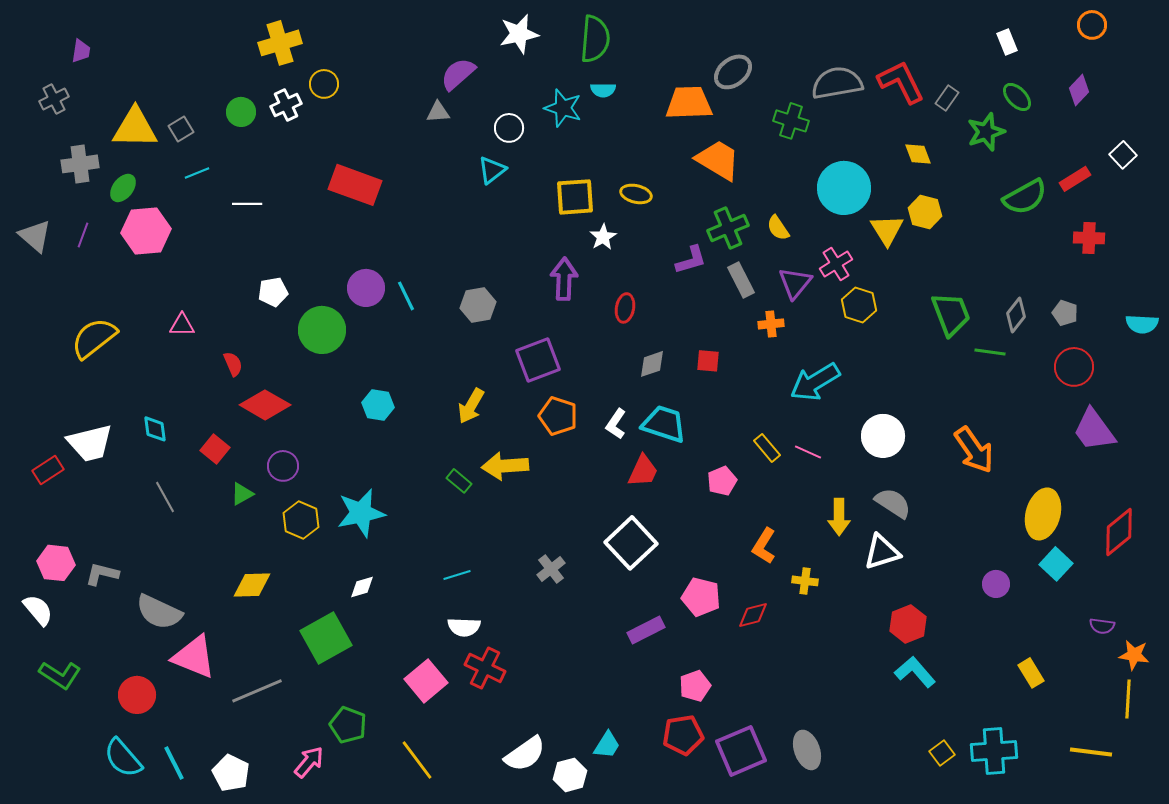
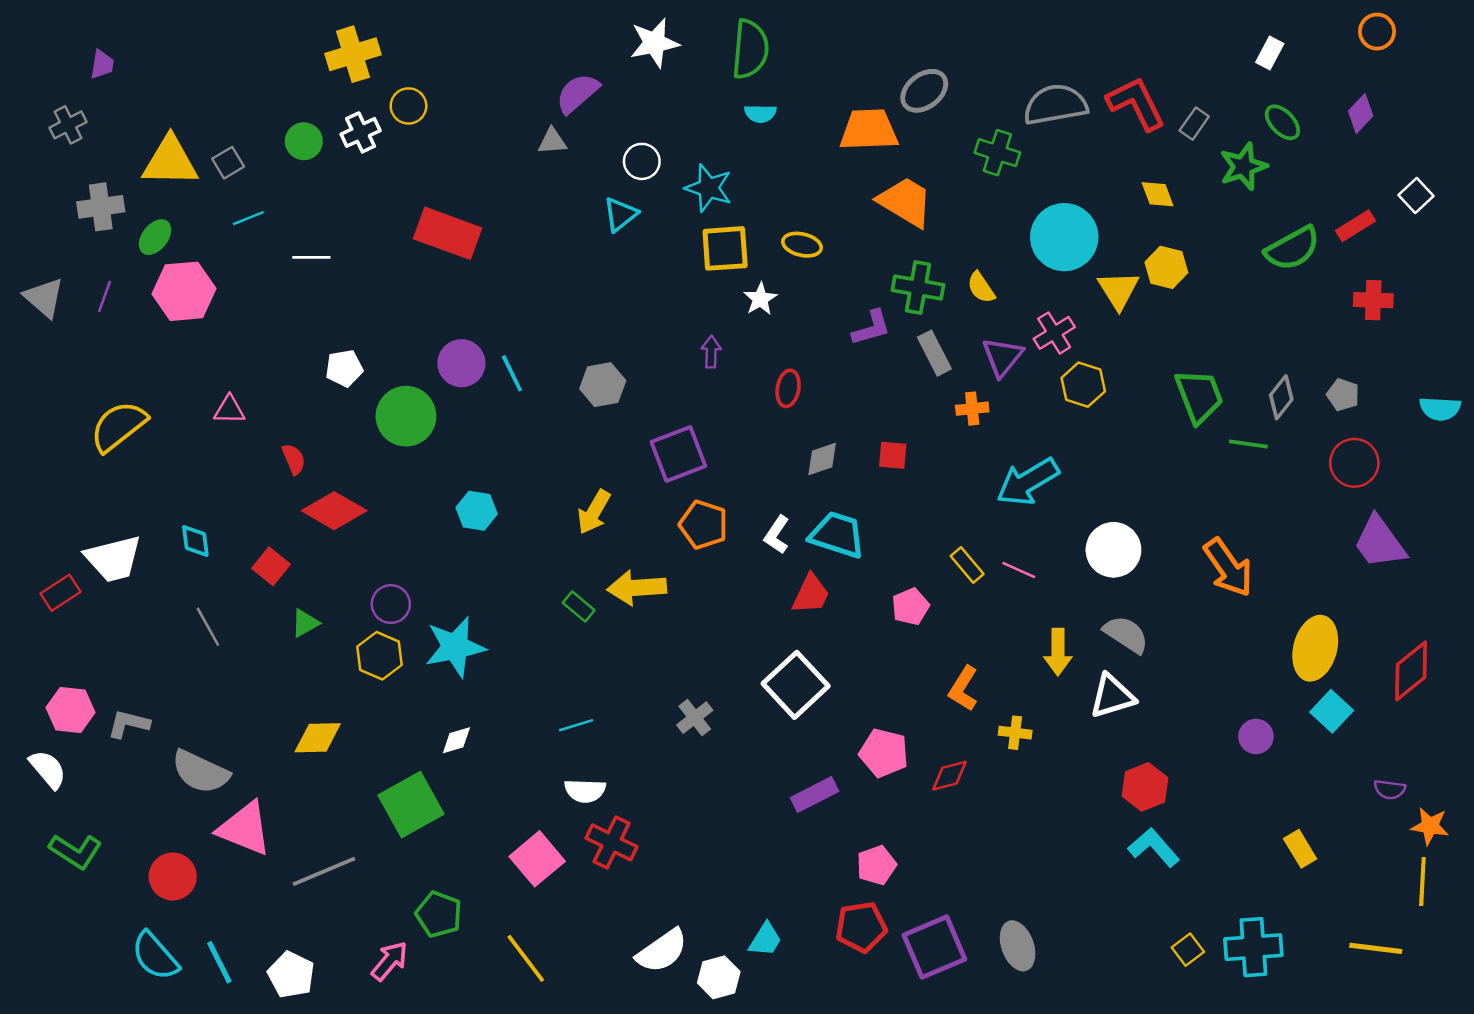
white rectangle: (1007, 42) -> (1270, 53), turned 50
cyan star: (563, 108) -> (709, 188), moved
green cross: (728, 228) -> (918, 288), turned 33
purple arrow: (564, 279) -> (711, 352), size x0.6
purple circle: (283, 466) -> (391, 604), moved

